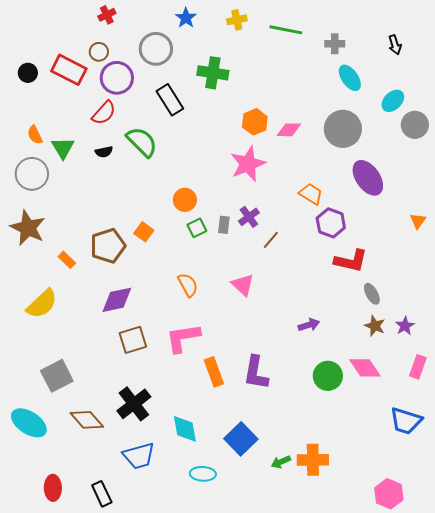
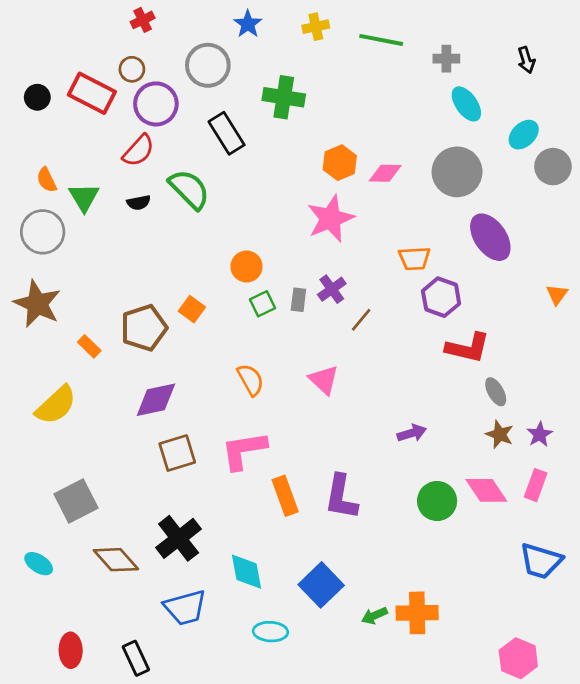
orange trapezoid: (311, 194) -> (414, 259), turned 145
pink rectangle: (418, 367) -> (536, 485), moved
cyan ellipse: (29, 423) -> (39, 564), size x0.6

